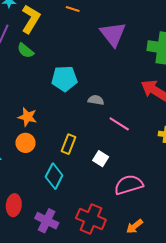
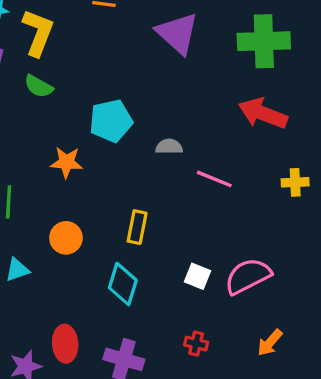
orange star: (27, 117) -> (67, 162), moved
white square: (101, 159) -> (197, 276), moved
red cross: (91, 219) -> (196, 344), size x0.5

